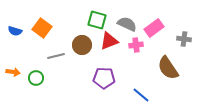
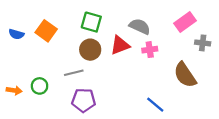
green square: (97, 20) -> (91, 22), moved
pink rectangle: (154, 28) -> (185, 22), moved
gray line: (56, 56) -> (74, 73), moved
orange arrow: (13, 72) -> (14, 90), moved
purple pentagon: (104, 78) -> (84, 100), moved

